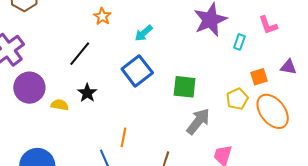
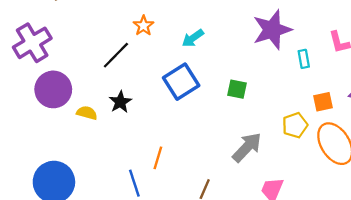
orange star: (102, 16) -> (144, 26), moved
cyan rectangle: (239, 42) -> (304, 59), turned -35
green square: (185, 87) -> (237, 89), moved, size x0.7

